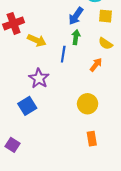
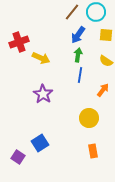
blue line: (63, 54) -> (80, 75), moved
orange arrow: (96, 65) -> (103, 90), moved
blue square: (27, 106) -> (40, 143), moved

